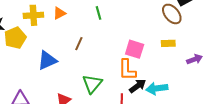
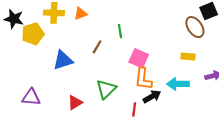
green line: (98, 13) -> (120, 31), moved
pink square: (135, 49) -> (139, 58), moved
cyan arrow: (157, 88) -> (178, 84), moved

